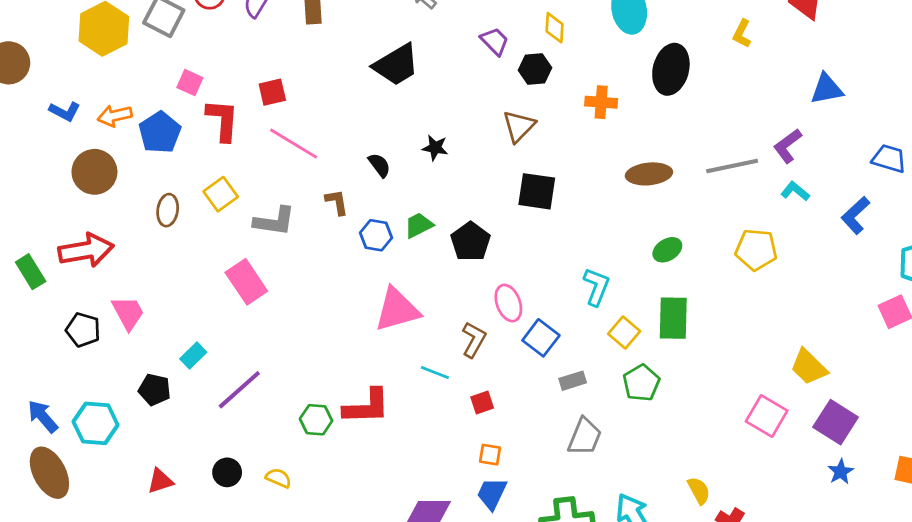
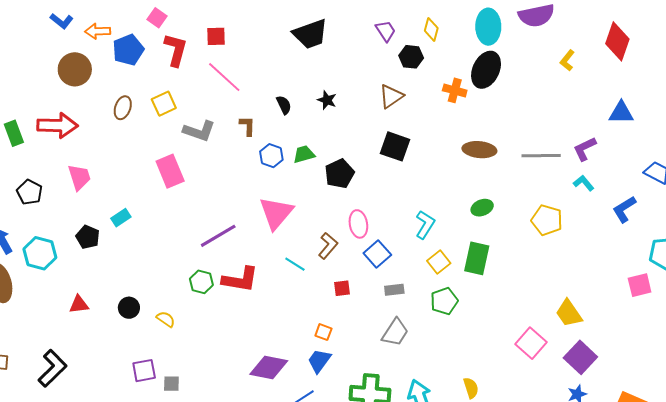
black ellipse: (671, 69) -> (486, 70), moved
pink triangle: (397, 310) -> (276, 213), turned -45
black pentagon: (83, 330) -> (30, 192), moved
purple line: (239, 390) -> (218, 236), moved
red square: (482, 402) -> (342, 288), moved

